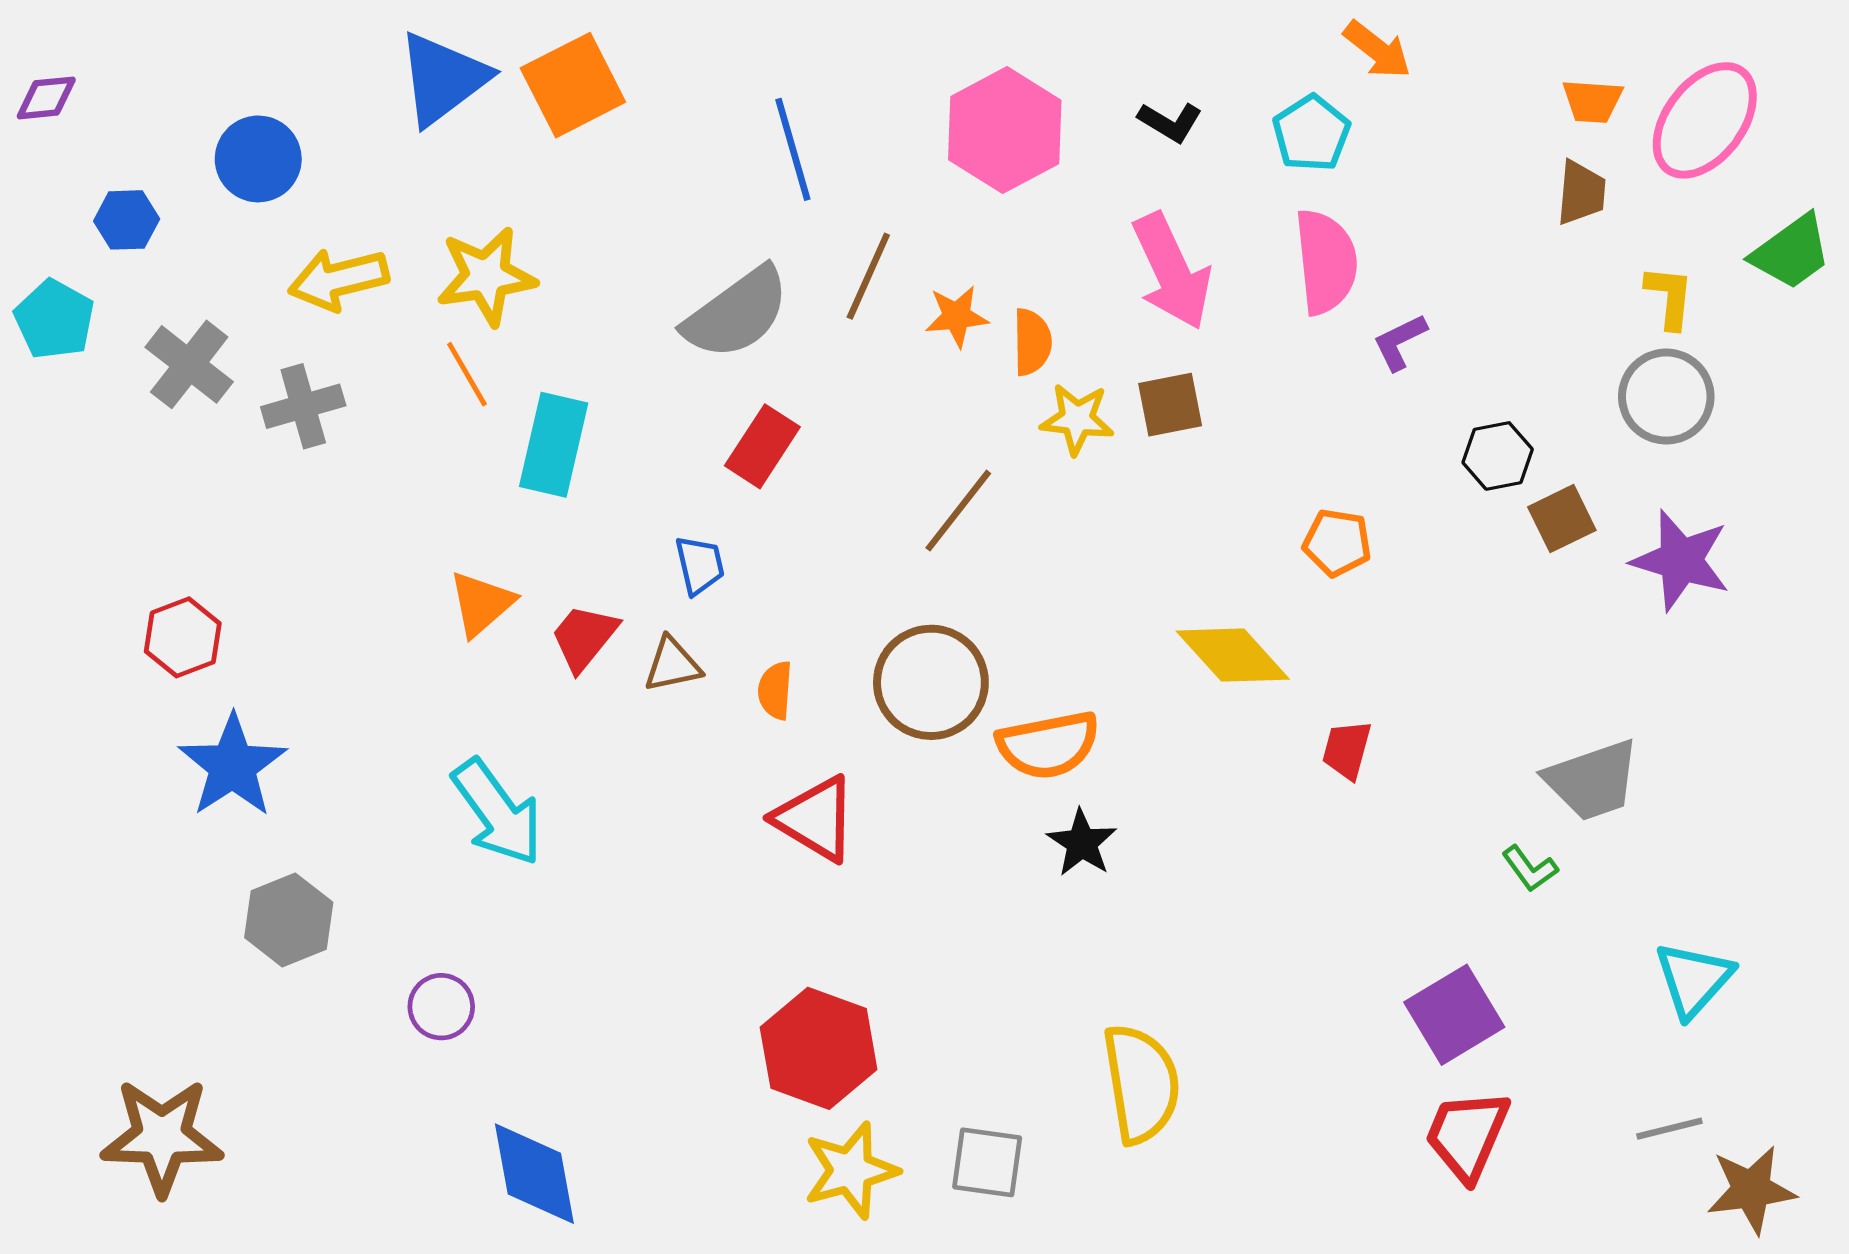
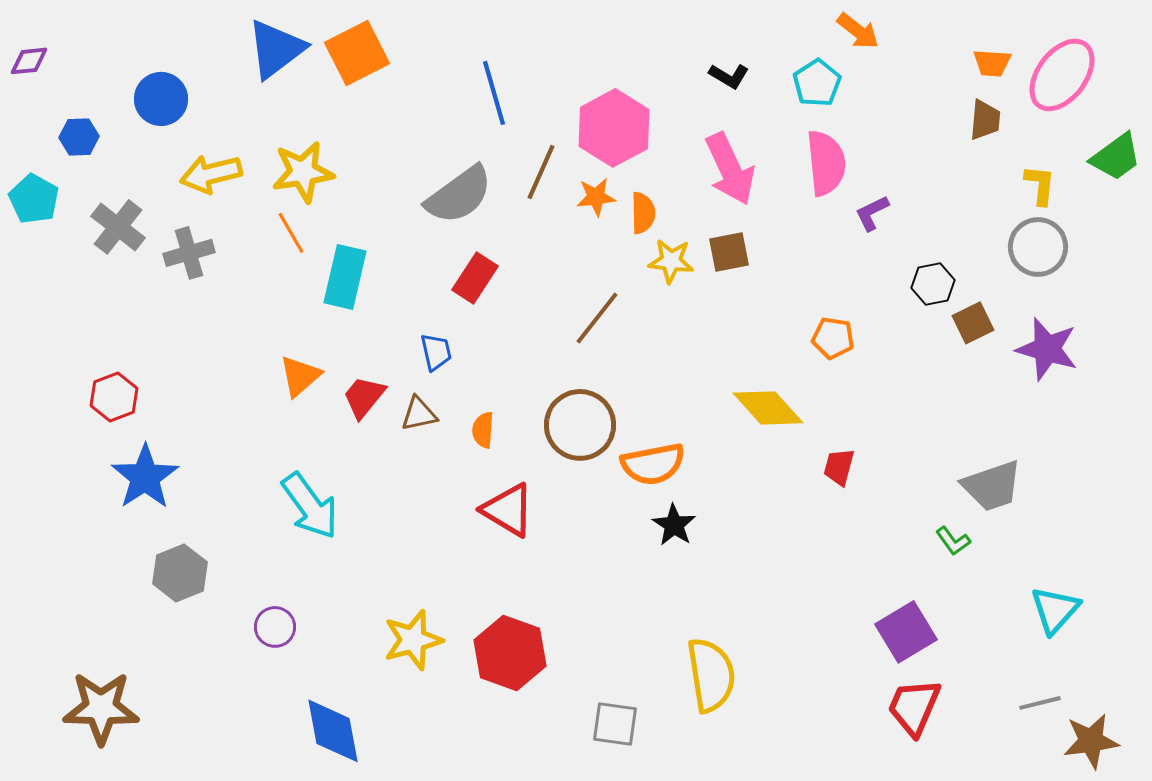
pink hexagon: (1005, 130) -> (614, 128), moved
yellow star: (851, 1170) -> (413, 640), moved

